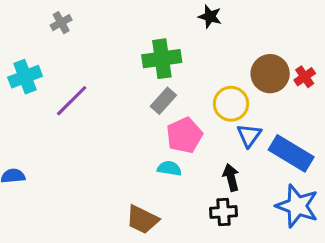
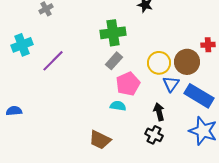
brown circle: (270, 74) -> (187, 62), moved
red cross: (305, 77) -> (208, 45), turned 32
black cross: (223, 212) -> (154, 135), turned 30

